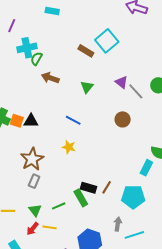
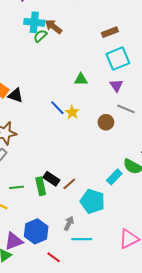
cyan square: (107, 41) -> (118, 59), moved
brown rectangle: (86, 51) -> (110, 32), moved, turned -70
brown arrow: (50, 78) -> (53, 27), moved
green triangle: (87, 87) -> (81, 79), turned 32
gray line: (136, 91) -> (126, 109), moved, turned -42
yellow star: (69, 147) -> (72, 112), moved

